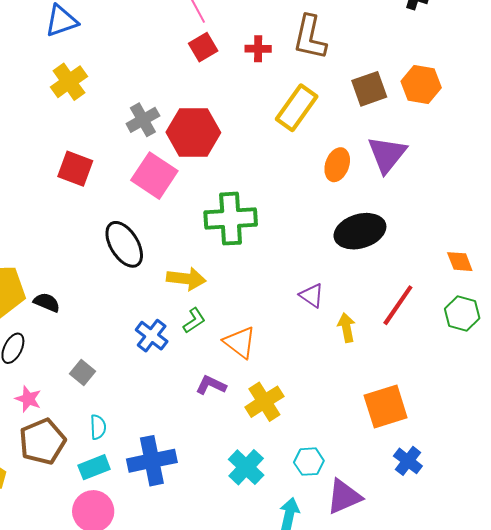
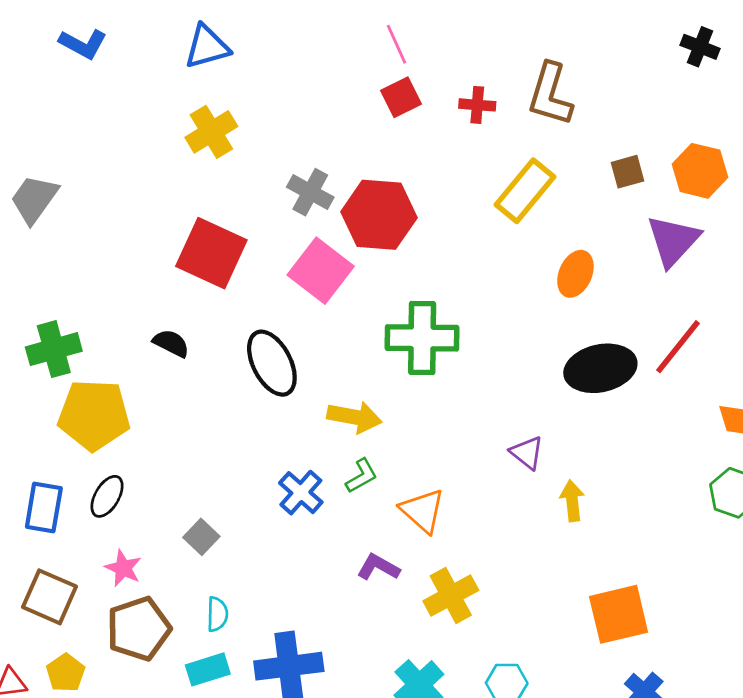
brown square: (369, 89) -> (627, 172), size x0.7
gray cross: (143, 120) -> (310, 192), turned -36
purple triangle: (387, 154) -> (673, 241), moved
red square: (75, 169) -> (211, 253), size x1.4
black semicircle: (47, 302) -> (171, 343), moved
red line: (398, 305) -> (678, 347), moved

